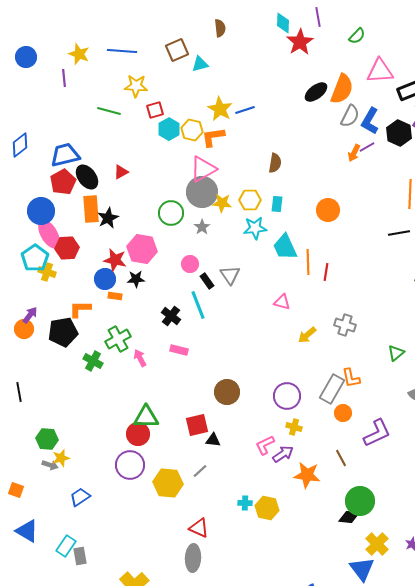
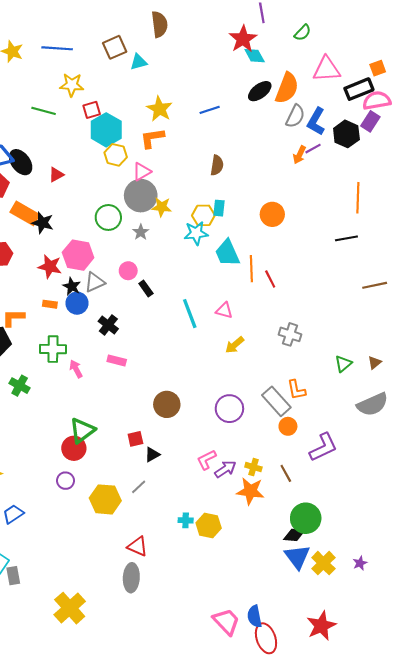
cyan diamond: (283, 23) -> (255, 56), moved, turned -30
brown semicircle: (220, 28) -> (159, 24), size x1.4
blue line: (245, 110) -> (210, 110), moved
cyan hexagon: (169, 129) -> (106, 130), size x1.4
yellow hexagon: (192, 130) -> (116, 155), moved
pink triangle: (203, 169) -> (142, 172), size x0.7
black ellipse: (87, 177) -> (21, 162), moved
yellow hexagon: (250, 200) -> (203, 215), moved
orange rectangle: (91, 209) -> (25, 213), turned -56
black star: (108, 218) -> (43, 223), turned -30
red line: (326, 272) -> (270, 279), turned -36
gray triangle: (230, 275) -> (95, 282), moved, turned 40
blue circle: (105, 279) -> (77, 303), moved
black star: (136, 279) -> (72, 286), turned 30
cyan line: (198, 305) -> (190, 314), moved
yellow arrow: (307, 335) -> (235, 345), moved
green cross: (118, 339) -> (53, 349), turned 30
green cross: (93, 361) -> (20, 386), moved
gray rectangle: (332, 389) -> (276, 401), turned -72
green triangle: (146, 417) -> (82, 431), turned -36
red square: (197, 425) -> (135, 439), size x0.7
yellow cross: (294, 427) -> (253, 467), moved
black triangle: (213, 440) -> (152, 455), turned -35
purple circle: (130, 465) -> (66, 481), size x0.6
blue triangle: (362, 569) -> (297, 557), moved

